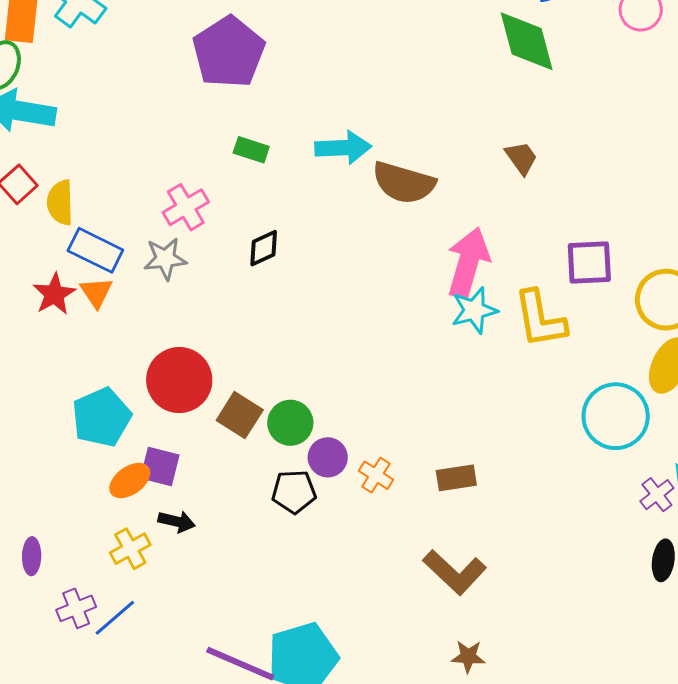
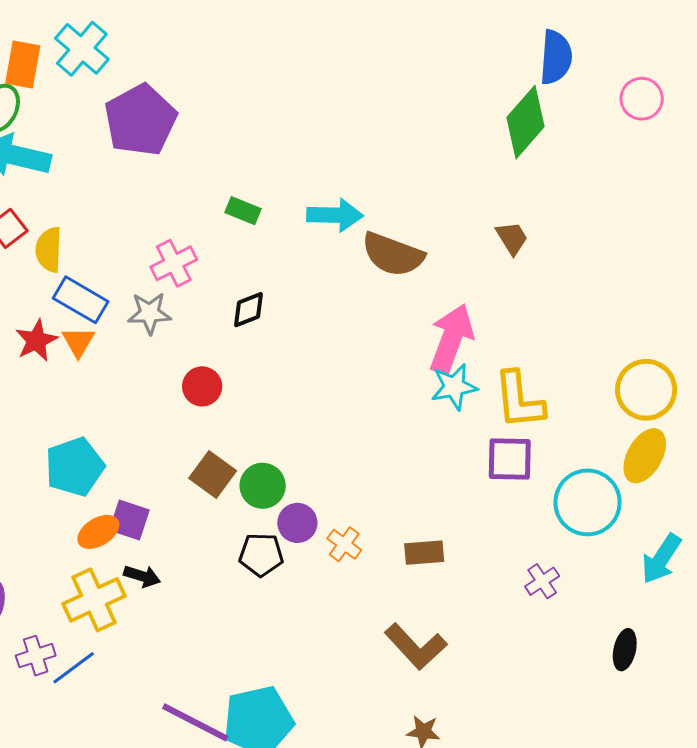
green diamond: (527, 41) -> (525, 122), turned 52
purple pentagon: (229, 52) -> (140, 120), moved
purple square: (589, 263) -> (510, 459), moved
red circle: (179, 380) -> (202, 386), moved, size x0.6
purple cross: (657, 495) -> (542, 581), moved
yellow cross: (130, 549) -> (94, 600), size x1.5

